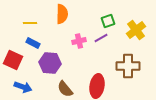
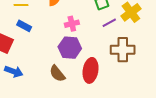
purple line: (101, 38) -> (109, 23), moved
purple hexagon: (50, 63) -> (70, 48), moved

